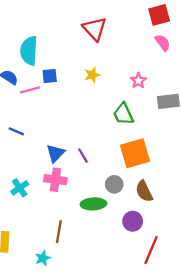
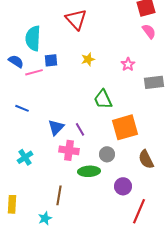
red triangle: (95, 29) -> (76, 19), moved
green trapezoid: (123, 114) -> (103, 99), moved
pink cross: (55, 180) -> (69, 150), moved
brown semicircle: (144, 191) -> (146, 159), moved

